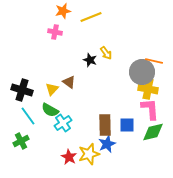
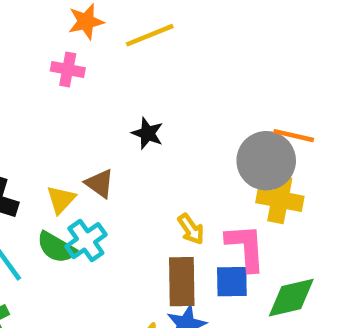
yellow arrow: (106, 53) -> (191, 229), moved
pink L-shape: (150, 109) -> (246, 247), moved
cyan cross: (63, 123) -> (86, 241), moved

